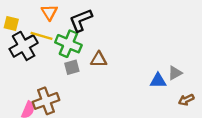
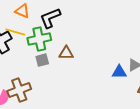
orange triangle: (49, 12) -> (22, 11), turned -35
green cross: (68, 44) -> (39, 39), turned -35

